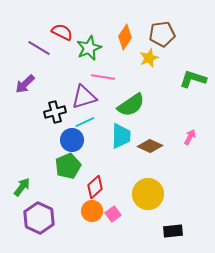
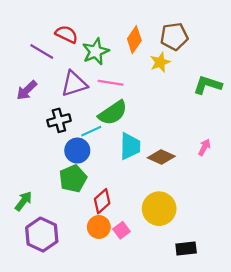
purple triangle: (84, 97) -> (74, 84), moved
green semicircle: (131, 105) -> (113, 113), moved

